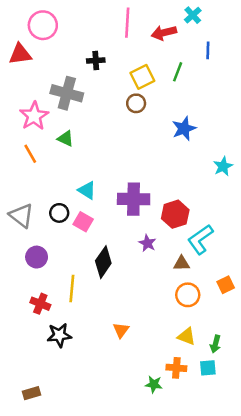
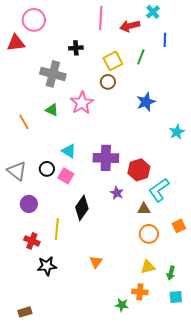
pink star: (34, 116) -> (82, 103), moved
yellow triangle: (186, 336) -> (148, 267), turned -35
cyan square: (208, 368) -> (176, 297), moved

